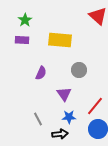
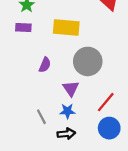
gray circle: (79, 70) -> (88, 61), size x1.6
blue star: (69, 117) -> (67, 111), moved

